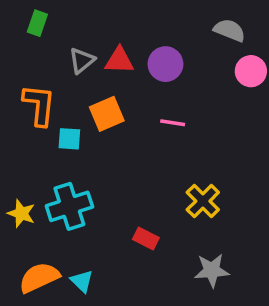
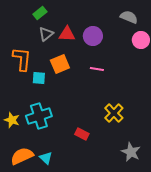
green rectangle: (37, 23) -> (40, 13), moved, turned 32
gray star: (212, 270) -> (131, 152), moved, turned 30

